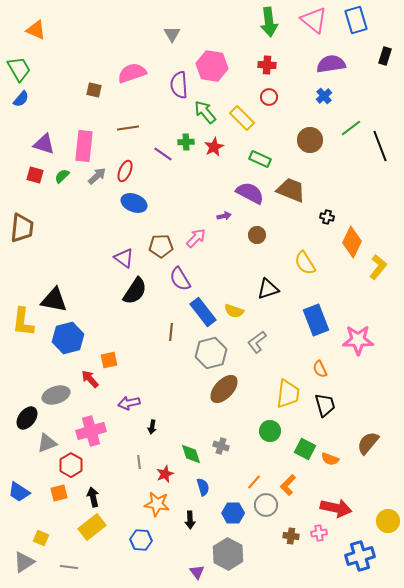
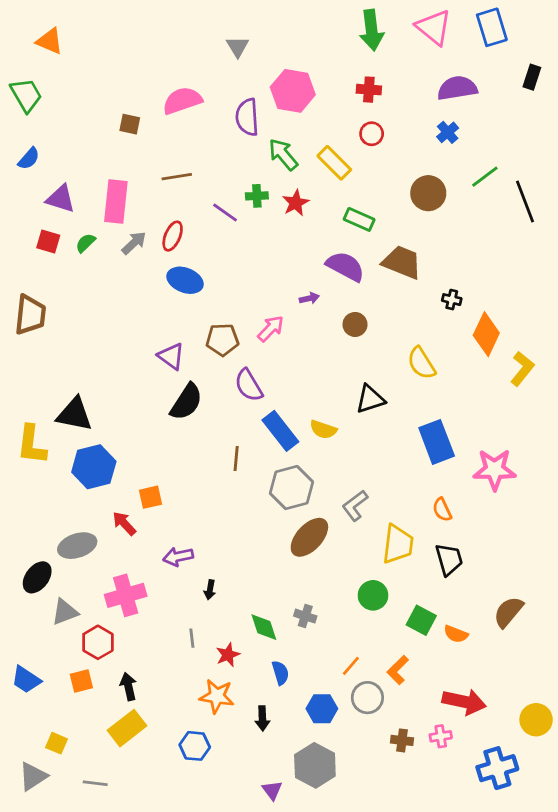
blue semicircle: (21, 99) -> (29, 159), moved
gray L-shape: (257, 342) -> (355, 506), moved

